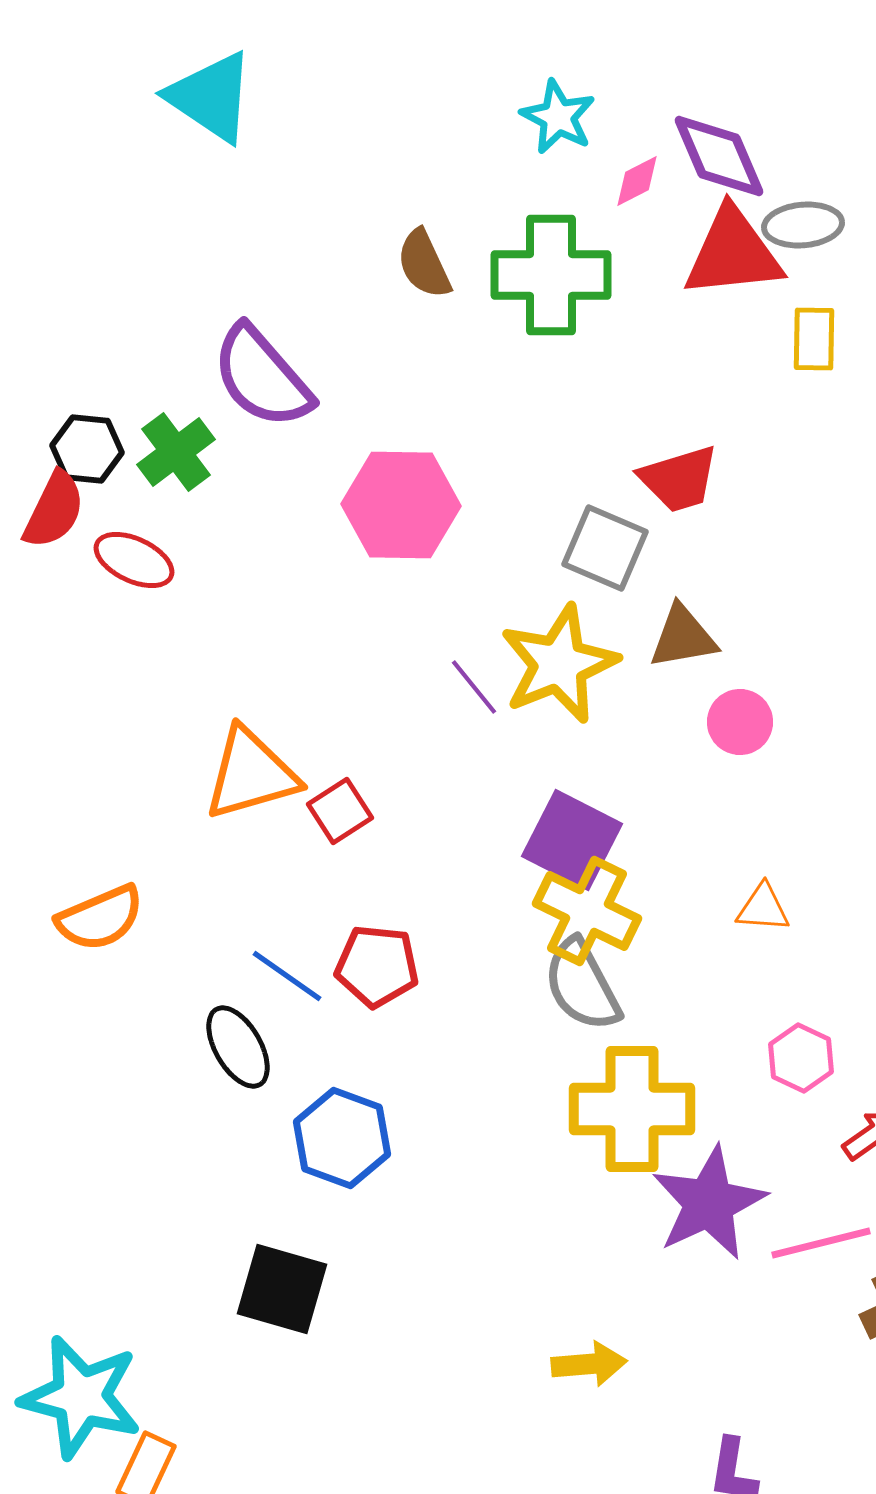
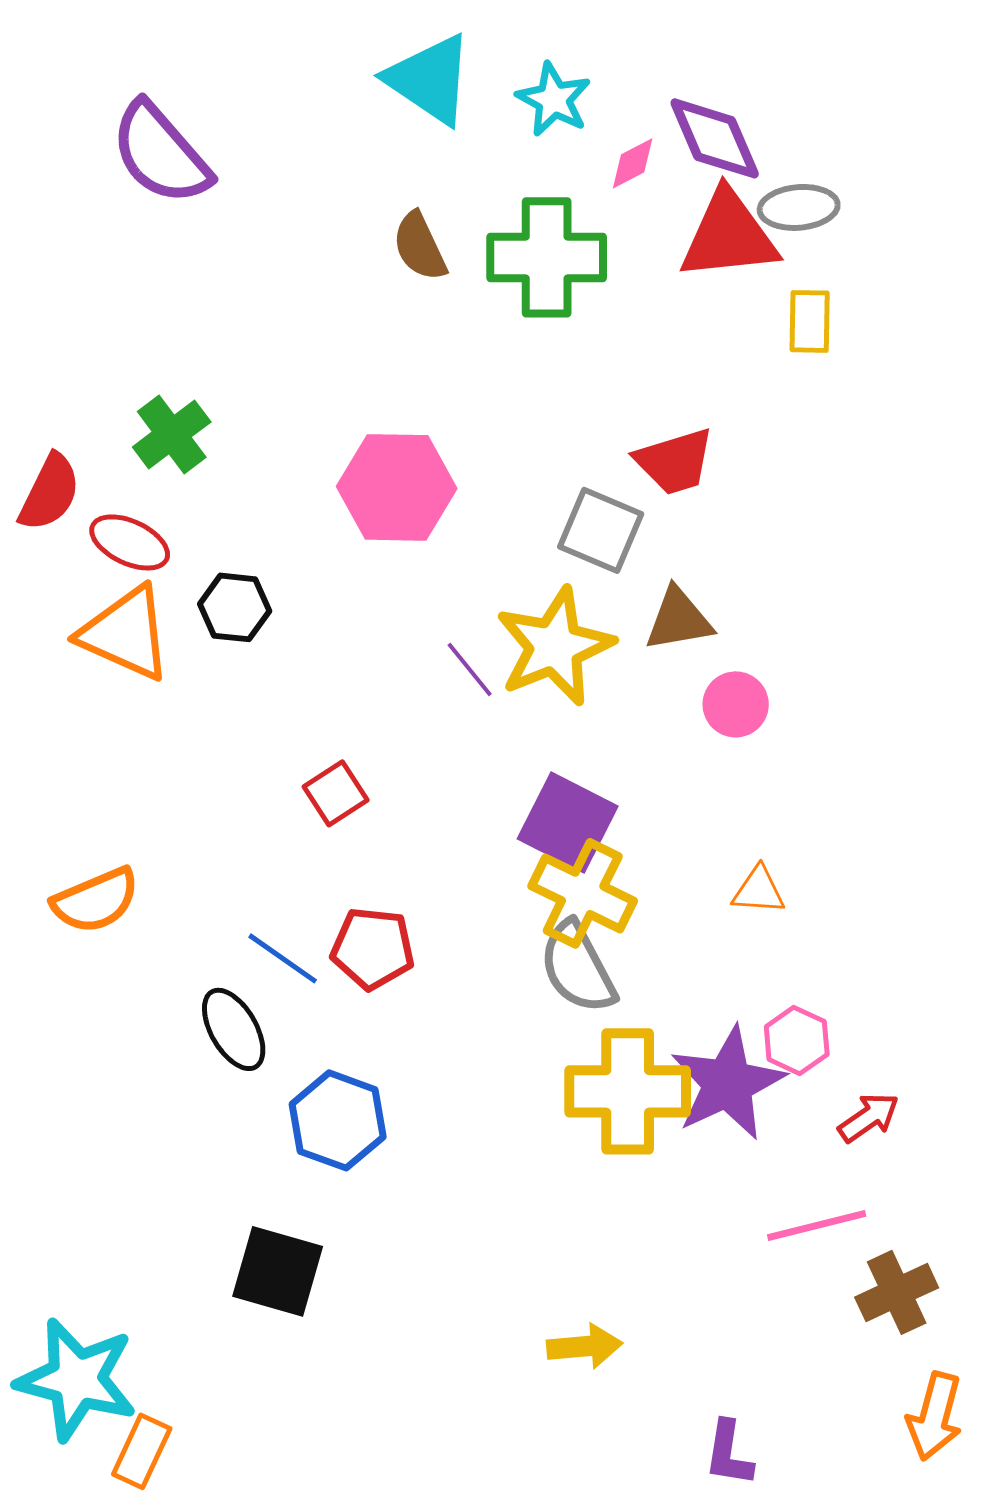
cyan triangle: (211, 97) -> (430, 79), moved
purple semicircle: (262, 377) -> (161, 153), moved
black hexagon: (87, 449) -> (235, 607), moved
orange triangle: (251, 774) -> (126, 633), moved, turned 40
purple star: (709, 1203) -> (728, 1083), moved

